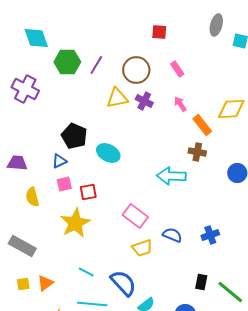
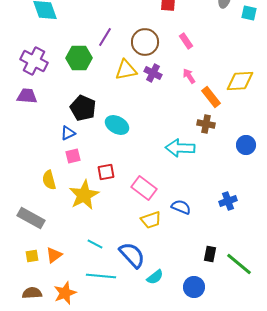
green hexagon: (67, 62) -> (79, 58), moved
purple trapezoid: (17, 163) -> (27, 96), moved
red square: (88, 192) -> (106, 172), moved
yellow semicircle: (32, 197) -> (49, 180), moved
blue cross: (210, 235) -> (228, 201), moved

